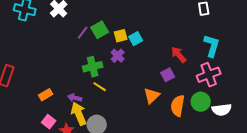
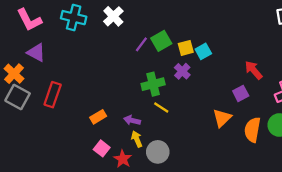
yellow arrow: (79, 114) -> (137, 139), size x0.6

